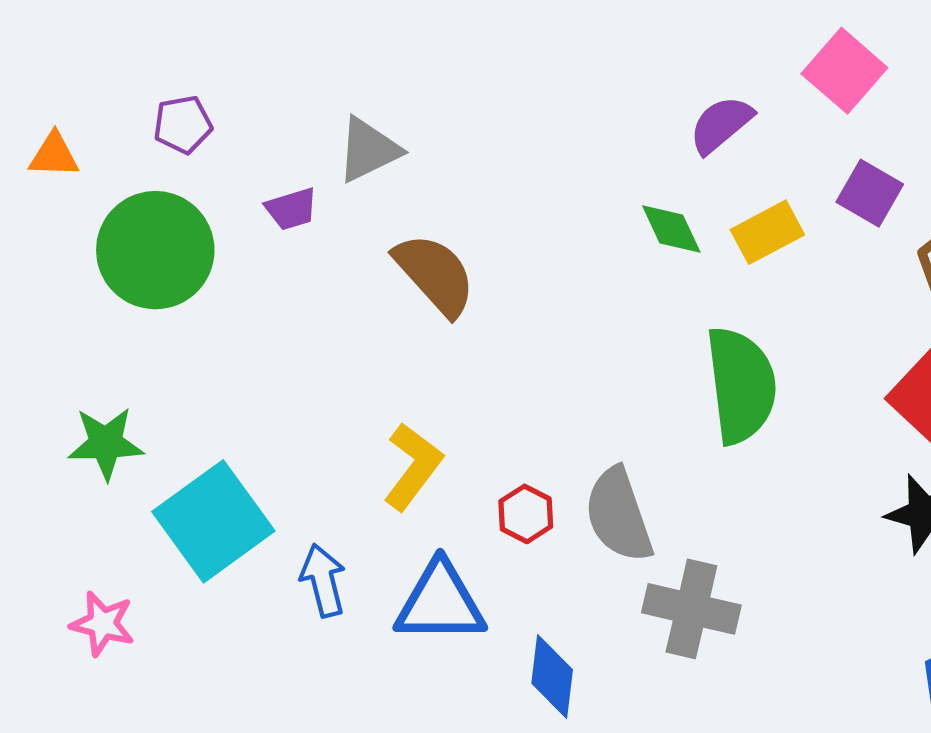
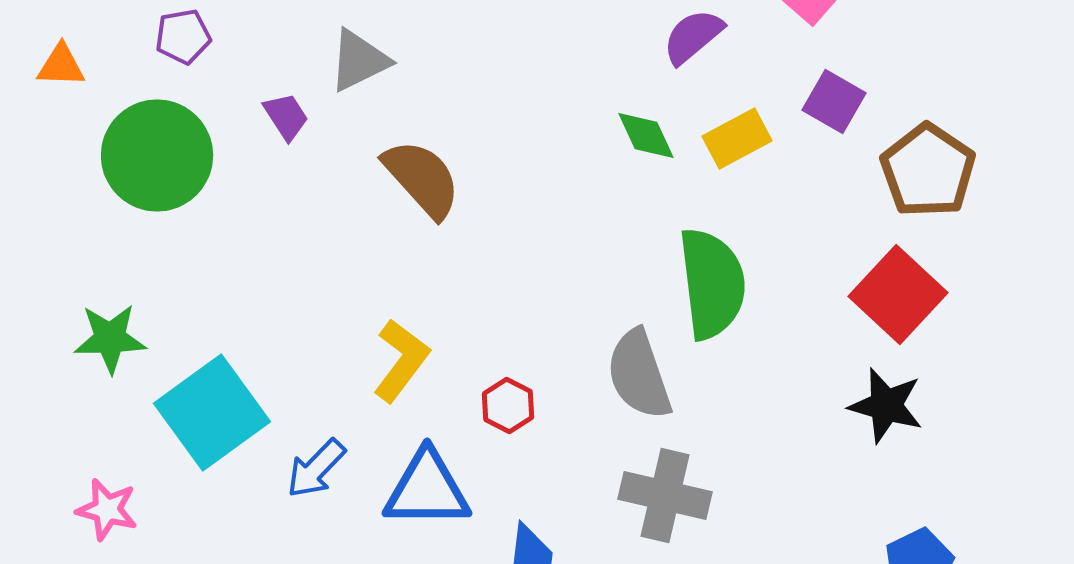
purple trapezoid: (291, 209) -> (286, 116), turned -106
gray semicircle: (619, 515) -> (639, 374), moved
blue arrow: (323, 580) -> (316, 468), turned -122

